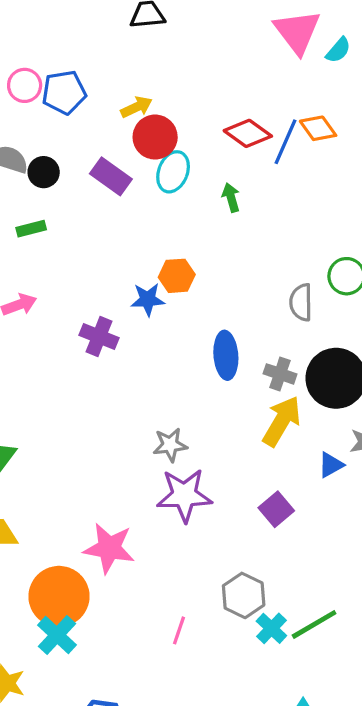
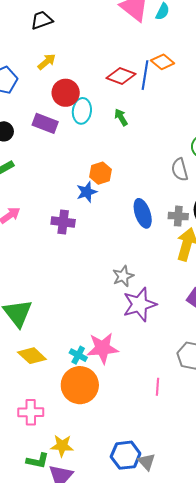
yellow arrow: (136, 107) -> (47, 62), moved
cyan cross: (57, 635) -> (78, 355), moved, size x0.7

